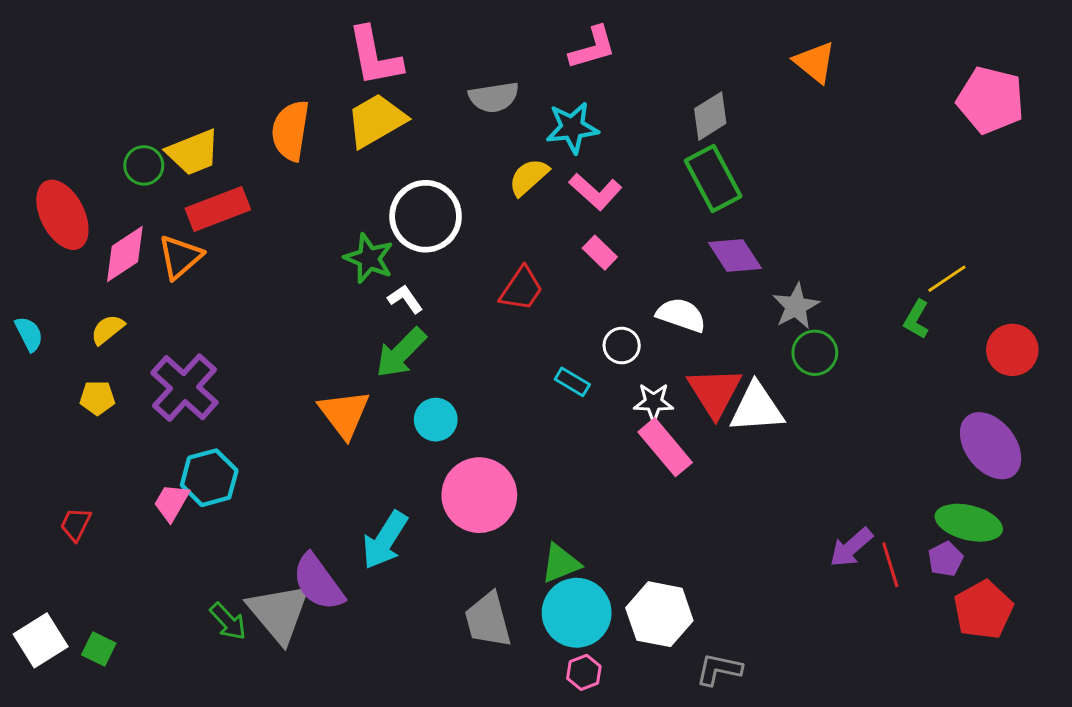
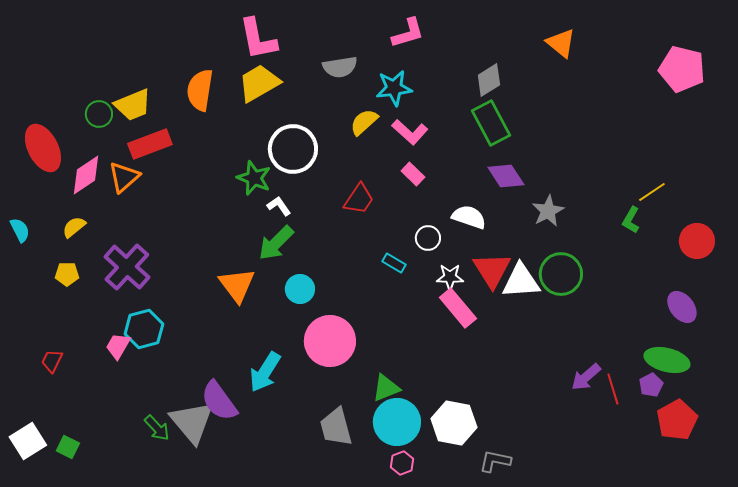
green circle: (815, 353) -> (561, 274), moved, size x1.4
purple ellipse: (991, 446) -> (682, 307), size x0.7

